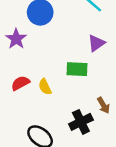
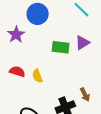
green rectangle: (77, 69) -> (61, 47), moved
red semicircle: (20, 83) -> (17, 72), turned 42

